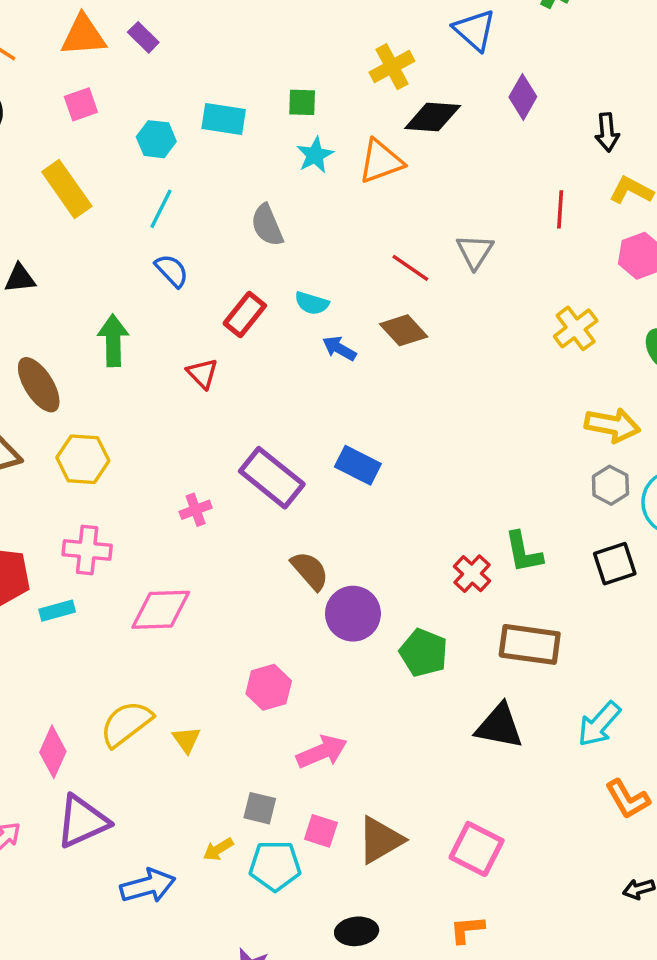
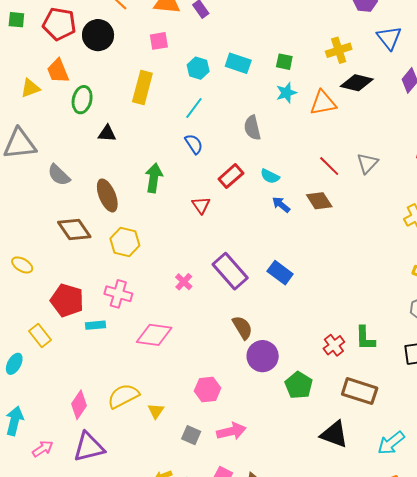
yellow rectangle: (67, 189) -> (142, 87), turned 40
pink cross: (196, 510) -> (184, 282), turned -36
gray square: (260, 808) -> (191, 435), moved

